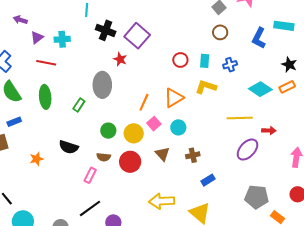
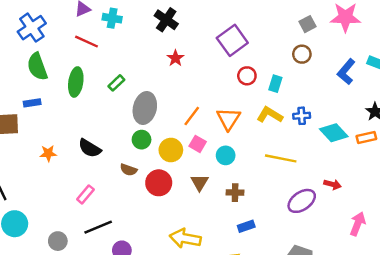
purple square: (137, 36) -> (232, 40), moved
blue cross: (230, 65) -> (302, 116), moved
gray ellipse: (102, 85) -> (145, 108), moved
orange triangle: (174, 98) -> (228, 119), turned -40
green rectangle: (79, 105) -> (116, 83), moved
yellow line: (240, 118) -> (281, 158), moved
pink square: (154, 124) -> (198, 144), turned -32
pink rectangle: (90, 175) -> (85, 194), moved

